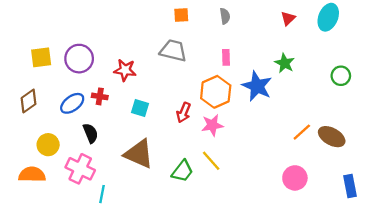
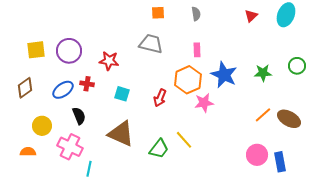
green star: (285, 63) -> (263, 73), moved, turned -30
pink star: (212, 125) -> (204, 103), moved
orange semicircle: (32, 175) -> (28, 152), size x0.7
blue rectangle: (350, 186) -> (280, 162), moved

